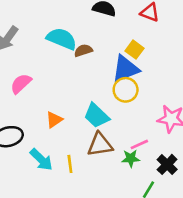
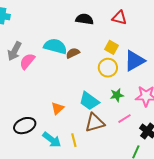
blue triangle: (125, 69) -> (134, 61), moved
pink semicircle: (21, 84) -> (27, 61), moved
yellow circle: (126, 90) -> (108, 68), moved
green star: (131, 158) -> (117, 95), moved

